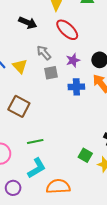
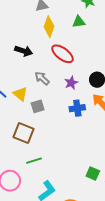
gray square: (51, 73) -> (38, 106), moved
green line: (35, 141) -> (34, 161), moved

